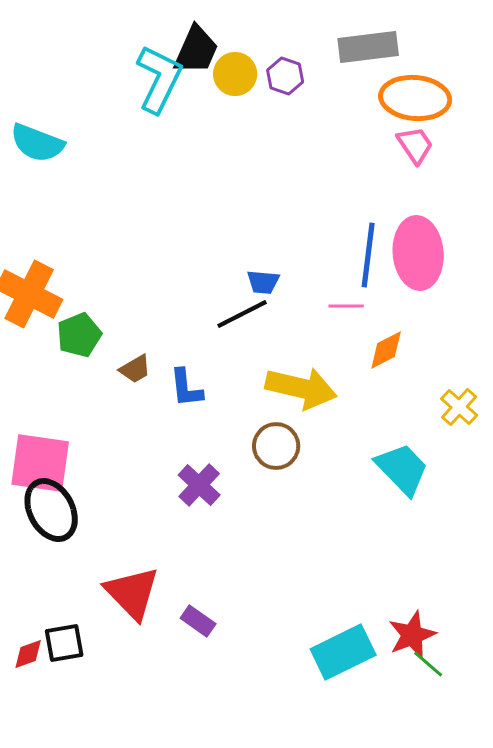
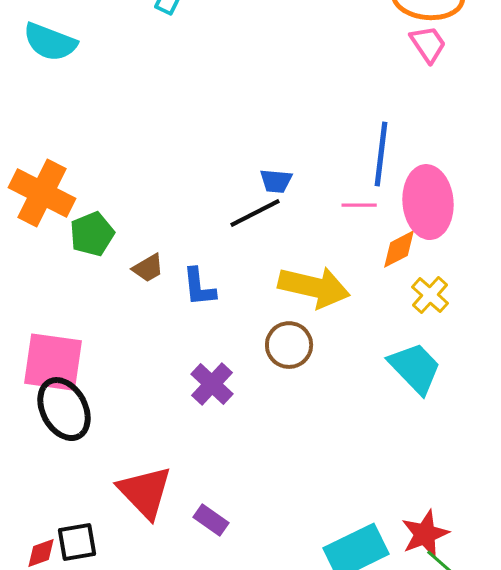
pink ellipse: (418, 253) -> (428, 202), moved
yellow cross: (459, 407) -> (430, 295), moved

